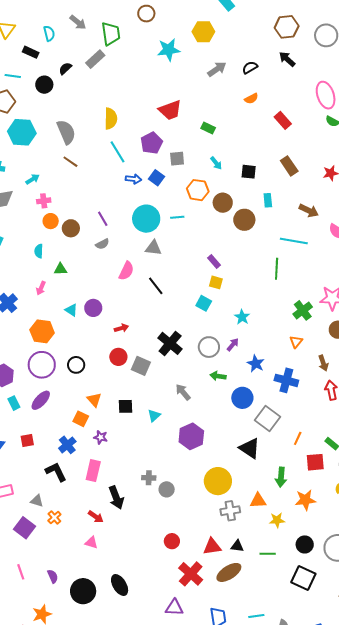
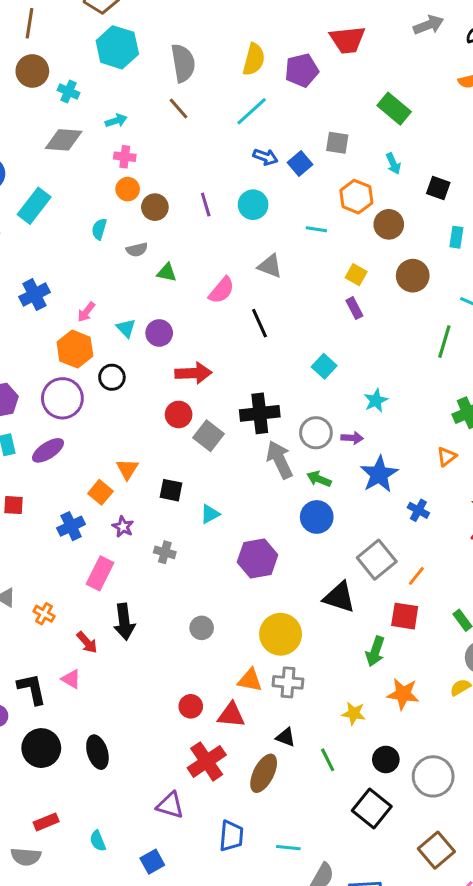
red trapezoid: (170, 110) -> (348, 40), moved
green rectangle: (208, 128) -> (394, 109), size x1.5
purple pentagon: (152, 143) -> (302, 70), moved
cyan line: (118, 152) -> (252, 111), turned 65
cyan circle: (146, 219) -> (253, 205), moved, size x0.7
brown circle: (244, 220) -> (413, 276), moved
gray semicircle: (102, 244) -> (137, 250), moved
green triangle: (60, 269) -> (167, 273), moved
yellow square: (216, 282) -> (356, 275), moved
pink arrow: (41, 288) -> (86, 312), moved
red arrow: (121, 328) -> (193, 373), size x1.6
black cross: (170, 343) -> (260, 413), turned 30
purple arrow: (233, 345) -> (352, 438), turned 40
blue star: (256, 364) -> (379, 474), size x1.4
black circle: (76, 365) -> (112, 377), moved
blue cross: (286, 380) -> (418, 510), size x0.6
gray arrow: (183, 392) -> (280, 460), moved, size x1.4
blue circle: (242, 398) -> (317, 517), moved
orange line: (298, 438) -> (416, 576), moved
black triangle: (250, 448) -> (339, 597), turned -30
red square: (315, 462) -> (405, 616), moved
black L-shape: (56, 472) -> (32, 689), moved
gray cross: (149, 478) -> (165, 552), moved
orange triangle: (258, 501) -> (250, 680), moved
orange cross: (54, 517) -> (44, 614), moved, turned -32
red triangle: (212, 547) -> (231, 715), moved
green line: (268, 554) -> (328, 760), turned 49
brown ellipse: (229, 572) -> (264, 773), turned -45

